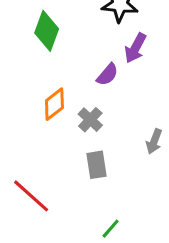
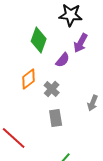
green diamond: (47, 31) -> (39, 40), moved

